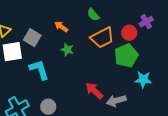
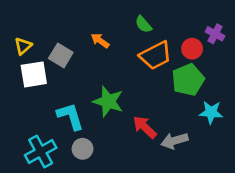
purple cross: (146, 22) -> (215, 34), turned -32
green star: (67, 50) -> (108, 101), moved, size x1.6
cyan L-shape: (39, 70) -> (70, 116), moved

